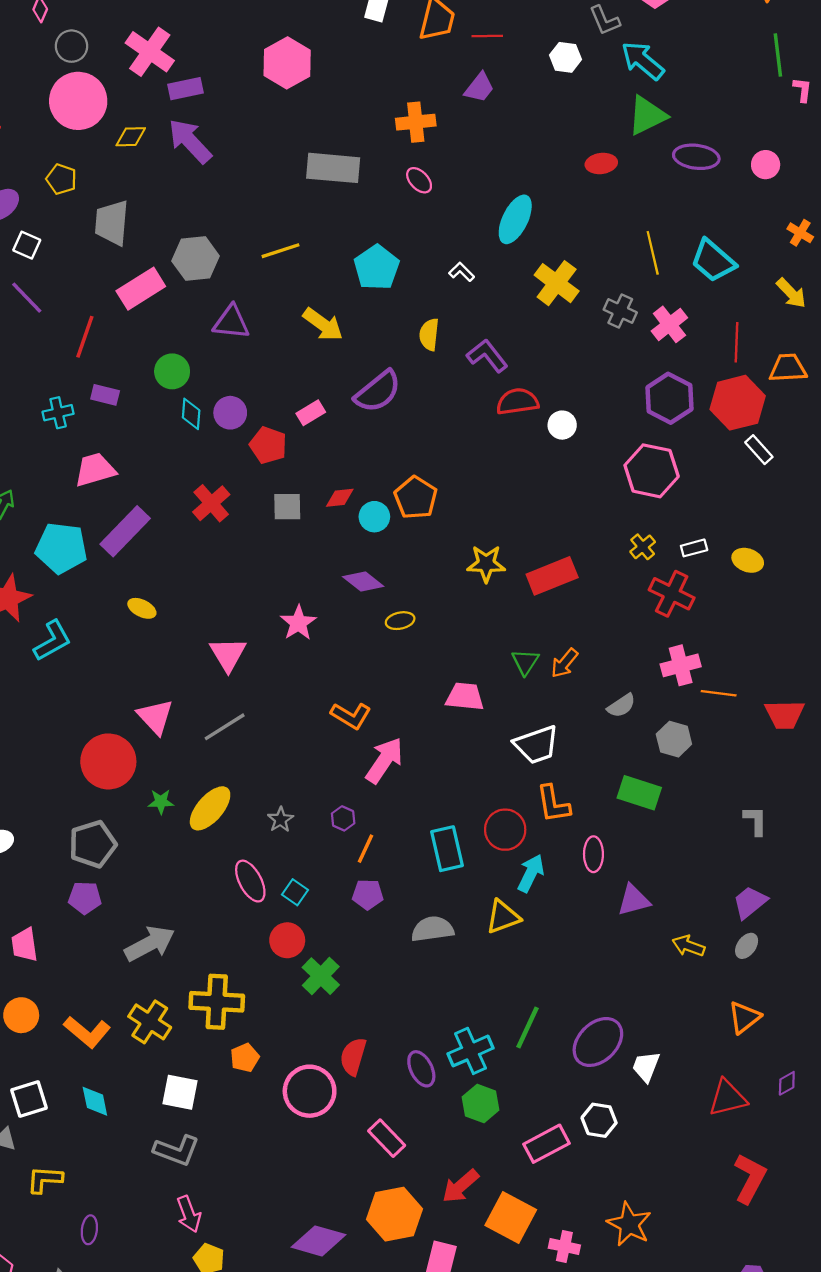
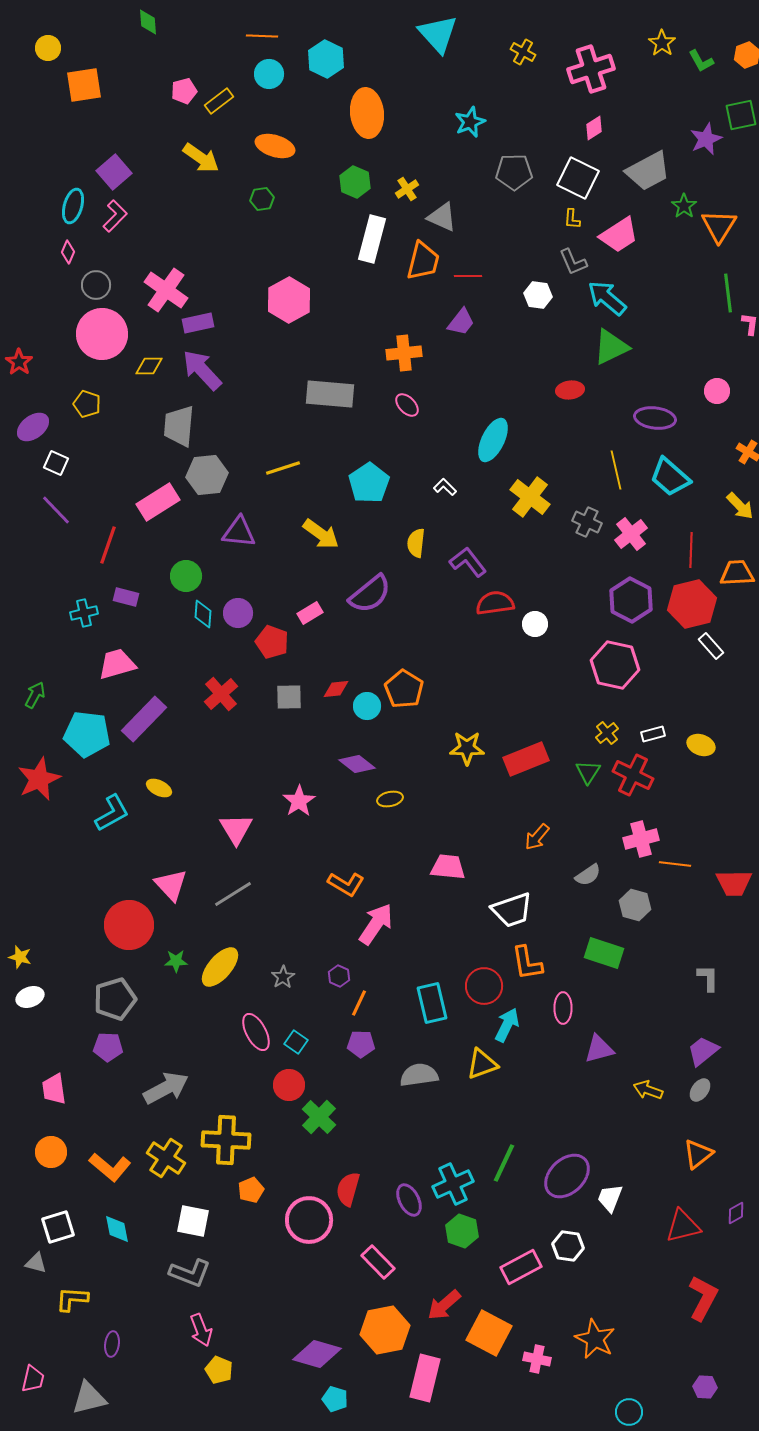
purple ellipse: (696, 157) -> (655, 418), moved
gray trapezoid: (112, 223) -> (179, 426), moved
cyan L-shape: (52, 641) -> (112, 813), moved
green triangle: (525, 662) -> (588, 772), moved

